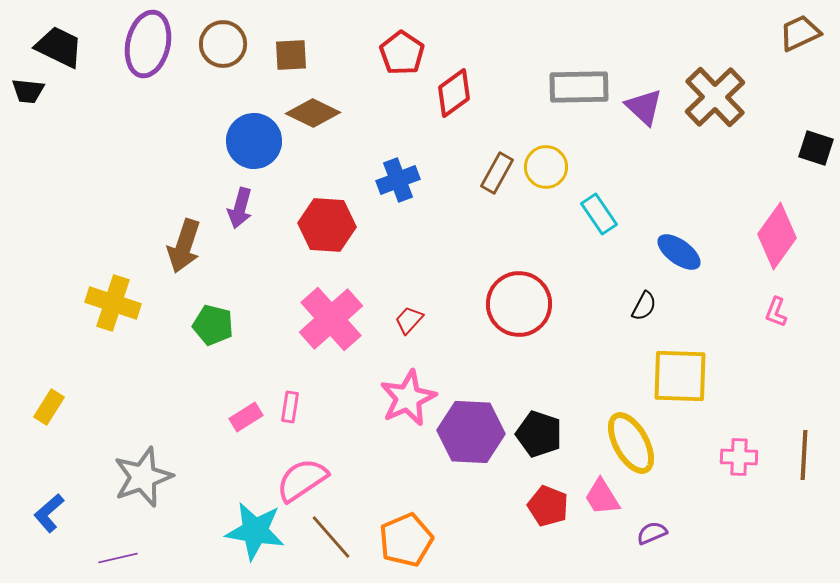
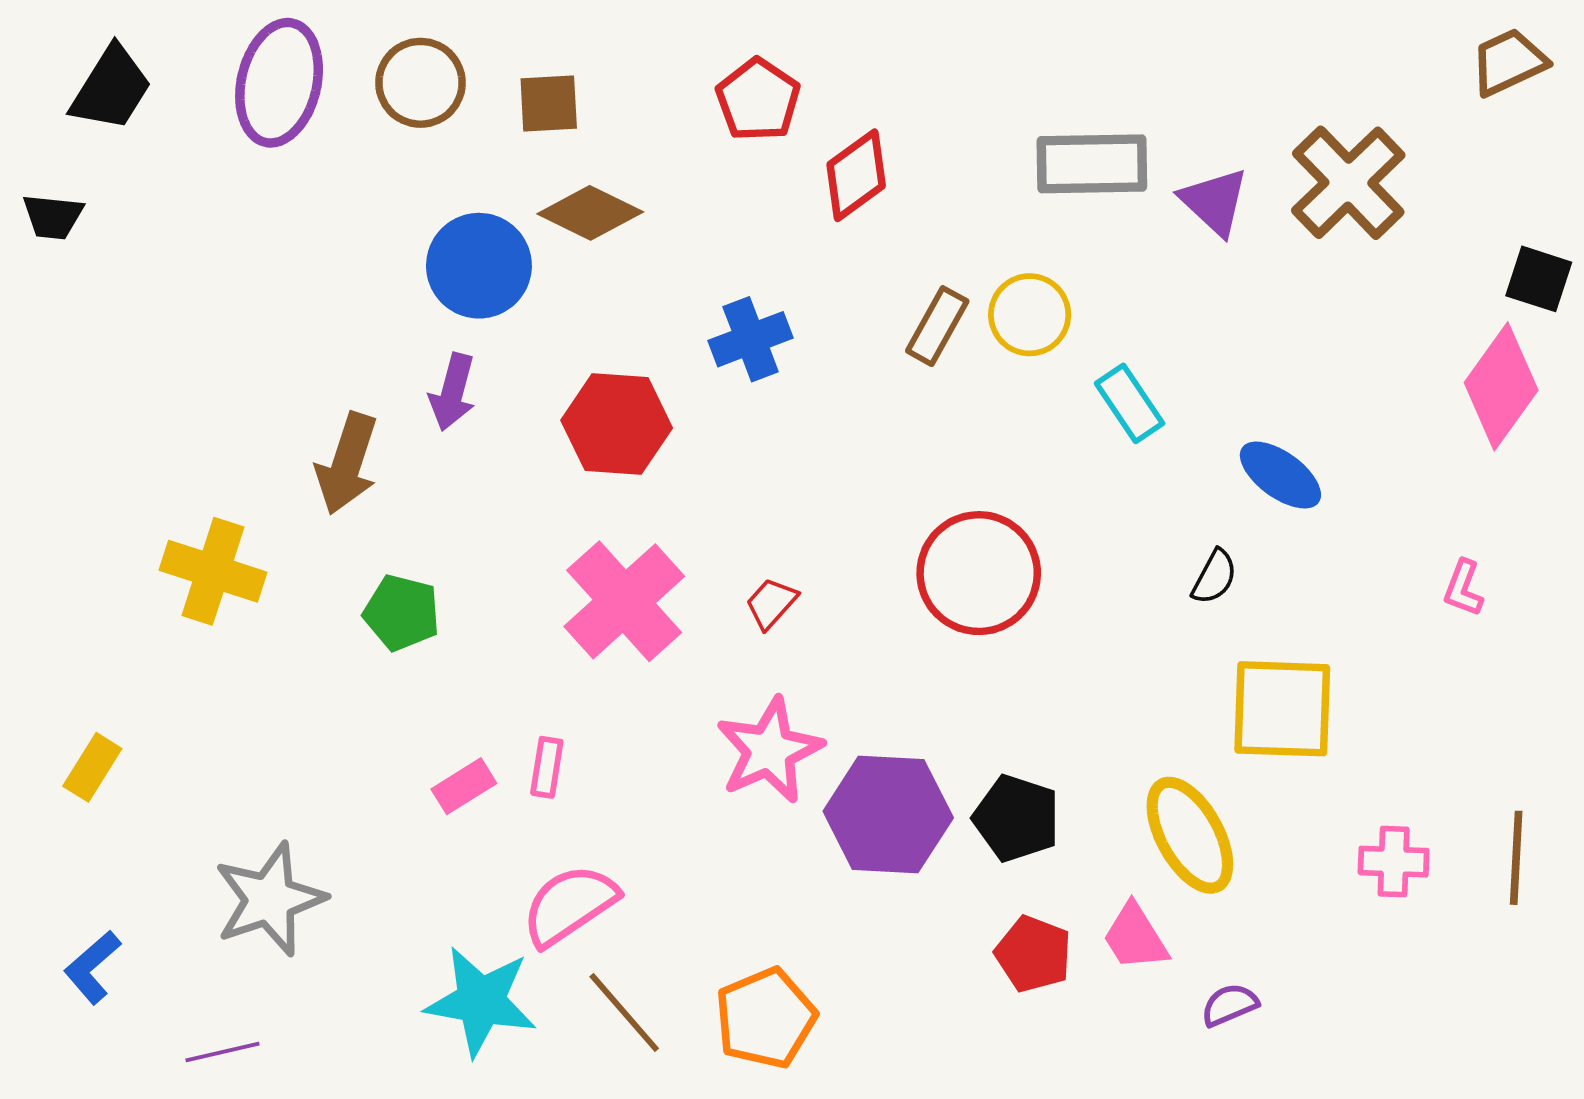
black trapezoid: (59, 47) -> (111, 88), turned 96
black trapezoid: (28, 91) -> (53, 217), moved
pink diamond: (777, 236) -> (1501, 386), moved

